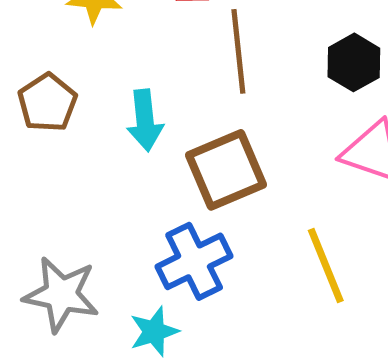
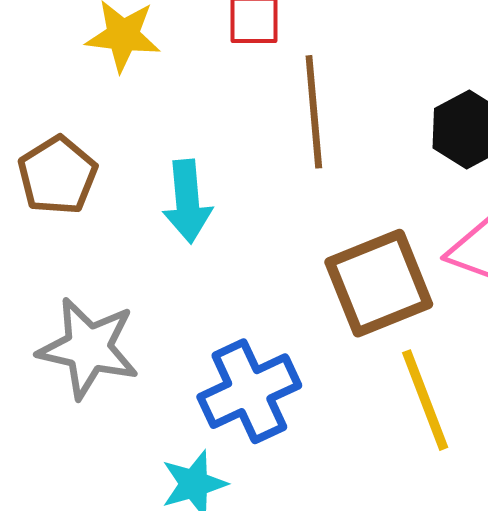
brown square: (226, 170) -> (379, 283), moved
gray star: (61, 294) -> (88, 348), moved

